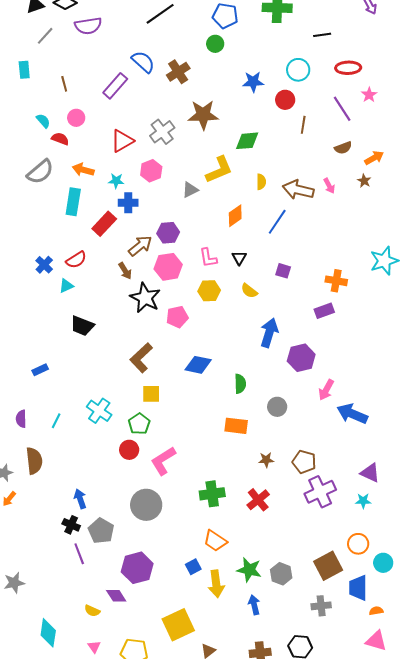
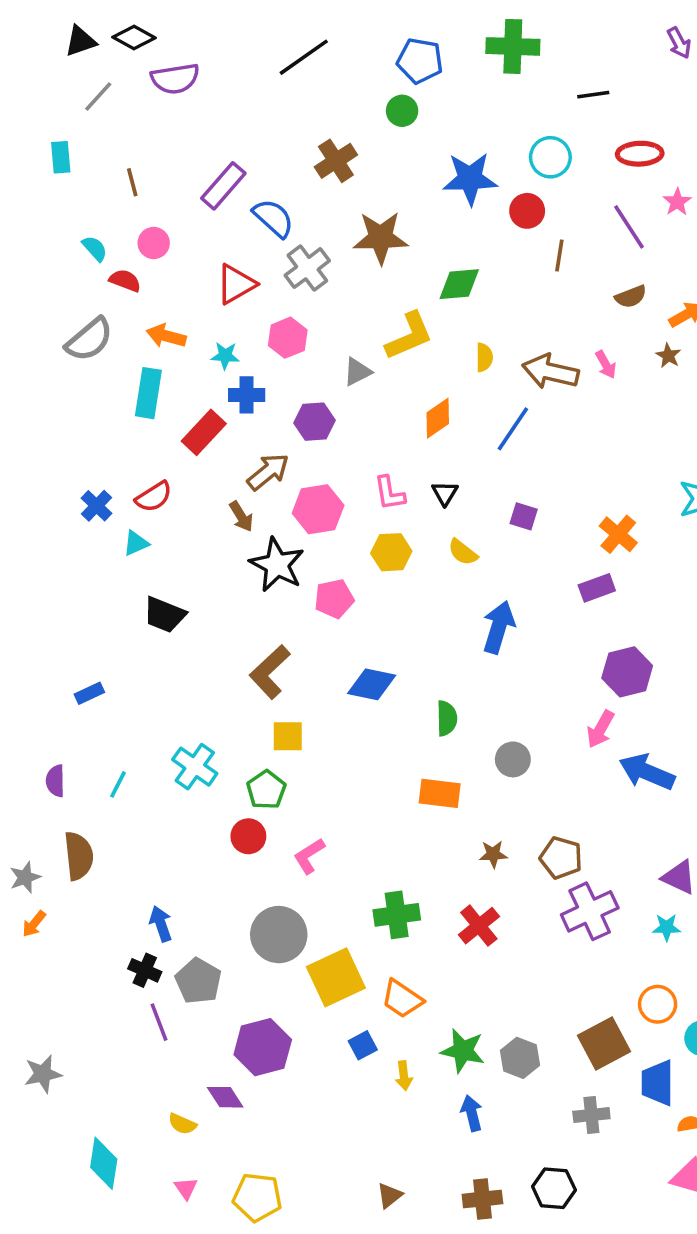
blue semicircle: (143, 62) -> (273, 218), moved
blue star: (253, 82) -> (470, 179), size x1.4
purple hexagon: (168, 233) -> (314, 422), moved
orange cross: (336, 281) -> (618, 534), turned 30
purple hexagon: (301, 358) -> (627, 672), moved
pink L-shape: (163, 461) -> (309, 856), size x0.7
yellow arrow: (216, 584) -> (404, 1076), size x0.6
yellow square: (178, 625) -> (336, 977), moved

